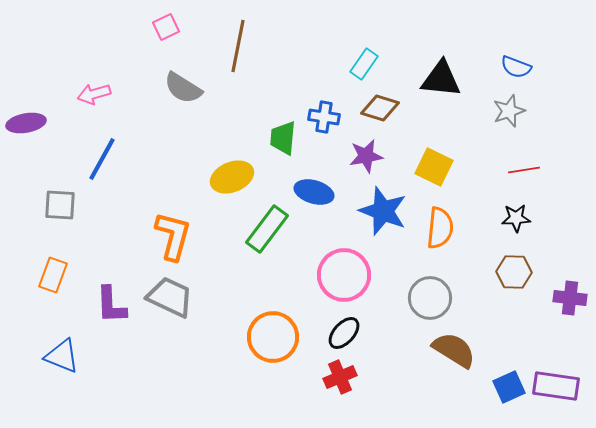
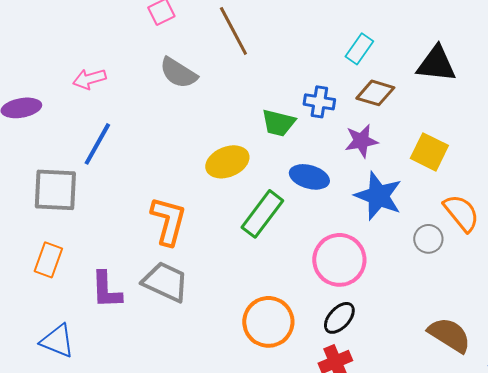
brown line: (238, 46) -> (233, 31), turned -39
green trapezoid: (283, 138) -> (278, 123), turned -81
gray square: (60, 205) -> (55, 190), size x1.4
orange semicircle: (440, 228) -> (461, 213), moved, turned -45
gray circle: (430, 298) -> (428, 239), moved, size x0.7

